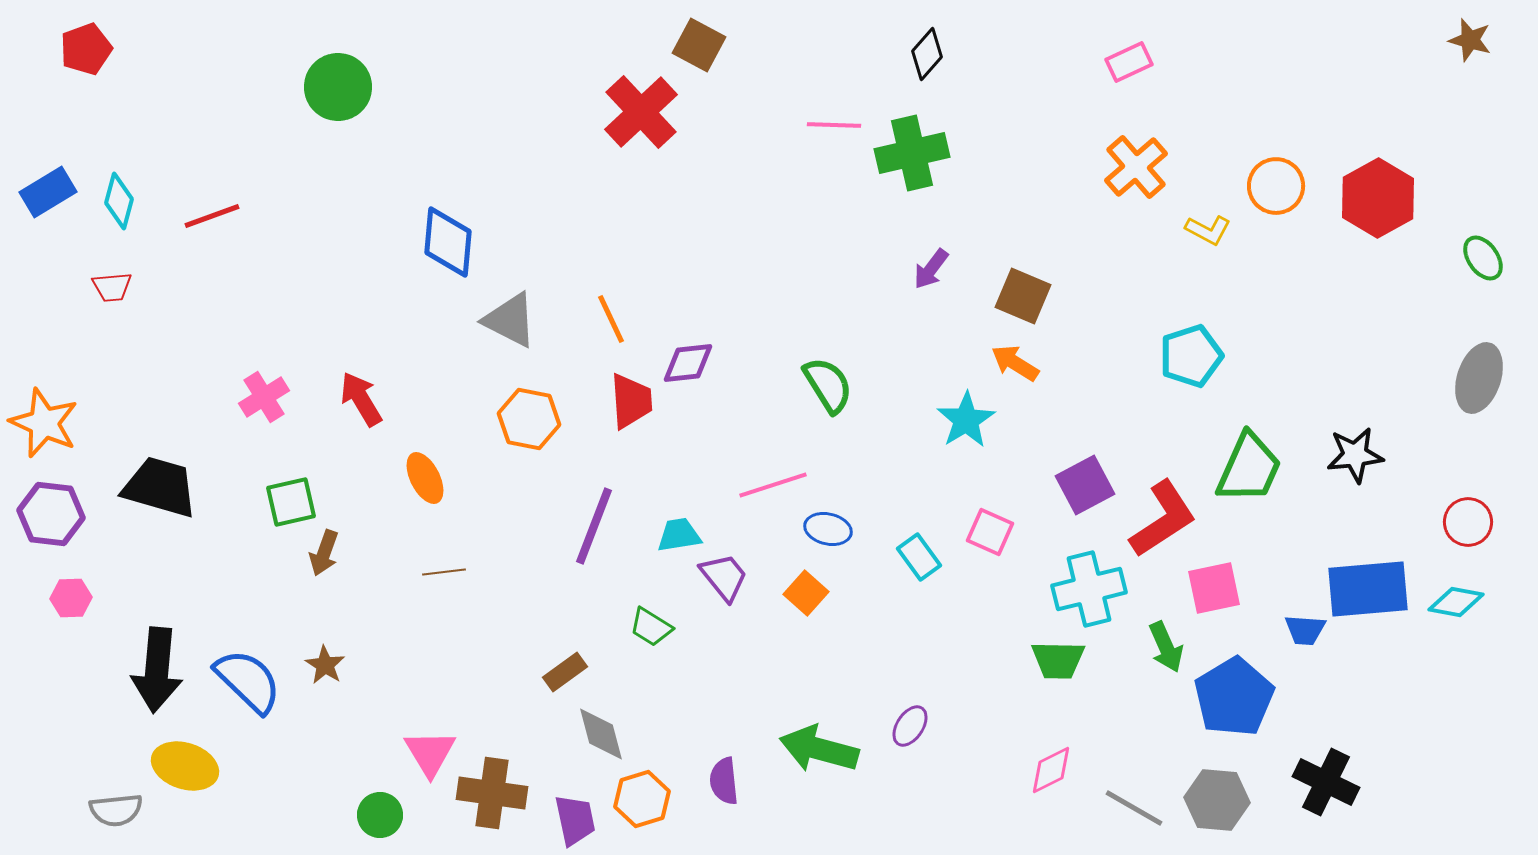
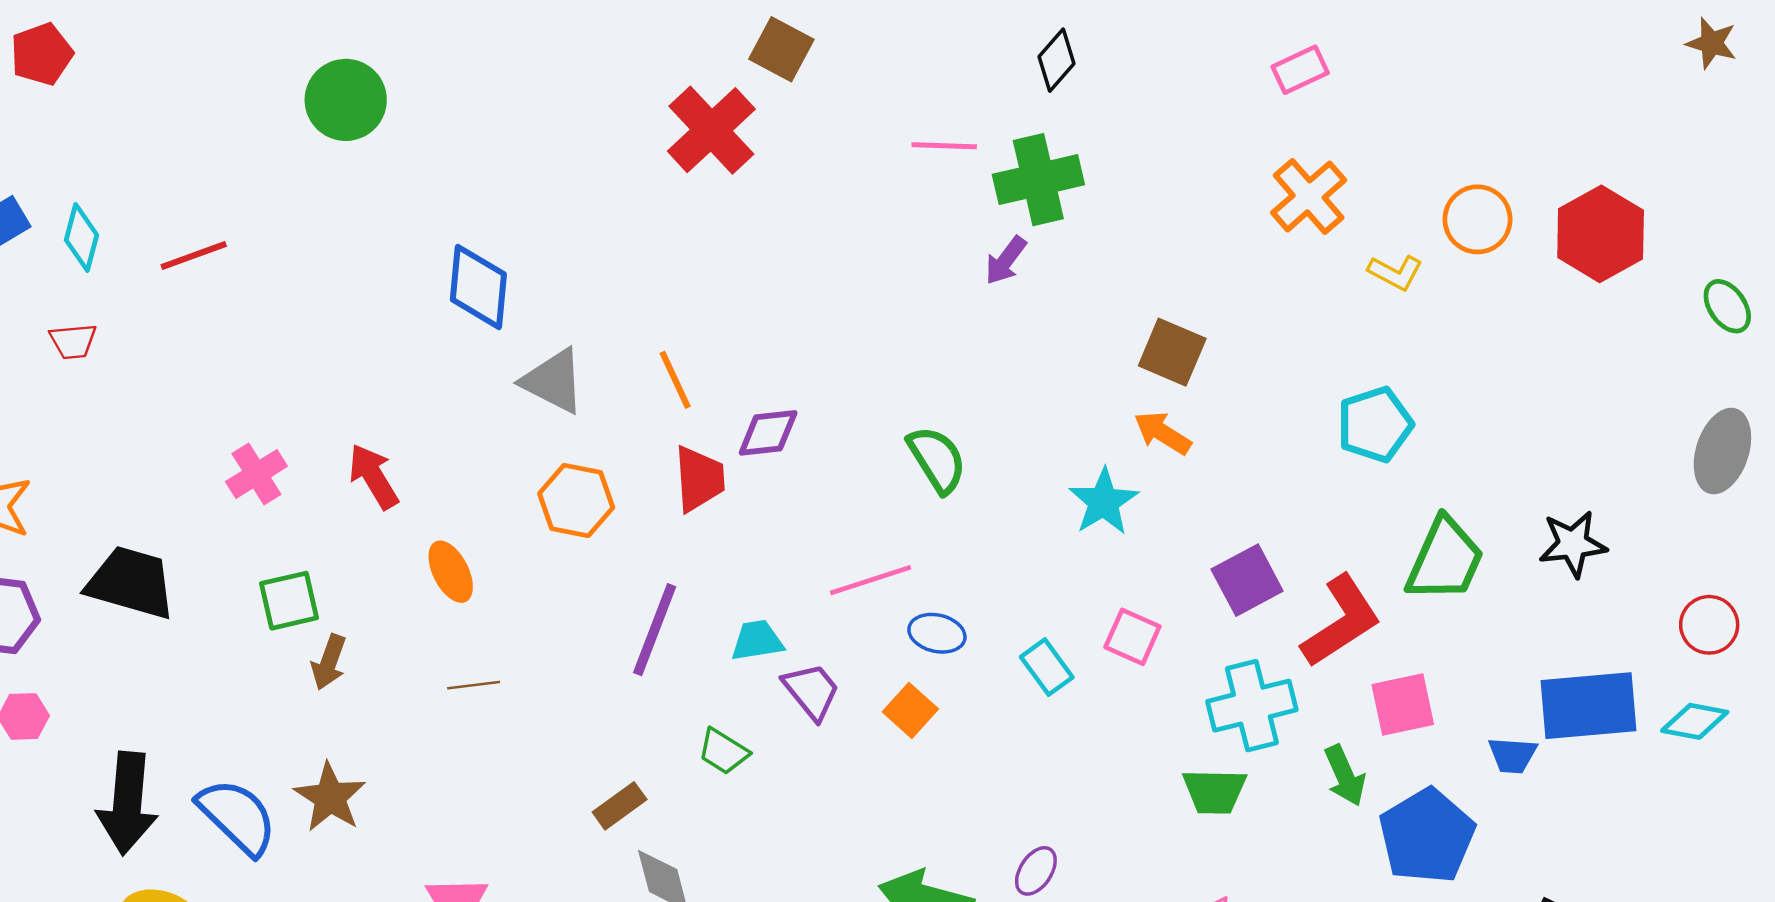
purple arrow: (931, 269) -> (1006, 260), moved
brown star: (325, 665) -> (330, 797), size x1.5

